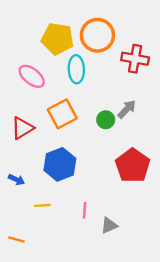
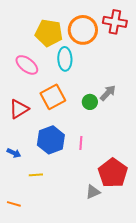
red cross: (135, 59) -> (115, 22), moved
red pentagon: (133, 166) -> (113, 173), moved
pink line: (85, 210) -> (81, 143), moved

